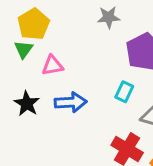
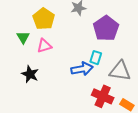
yellow pentagon: (34, 24) -> (44, 19), moved
blue arrow: (71, 102) -> (82, 69), moved

